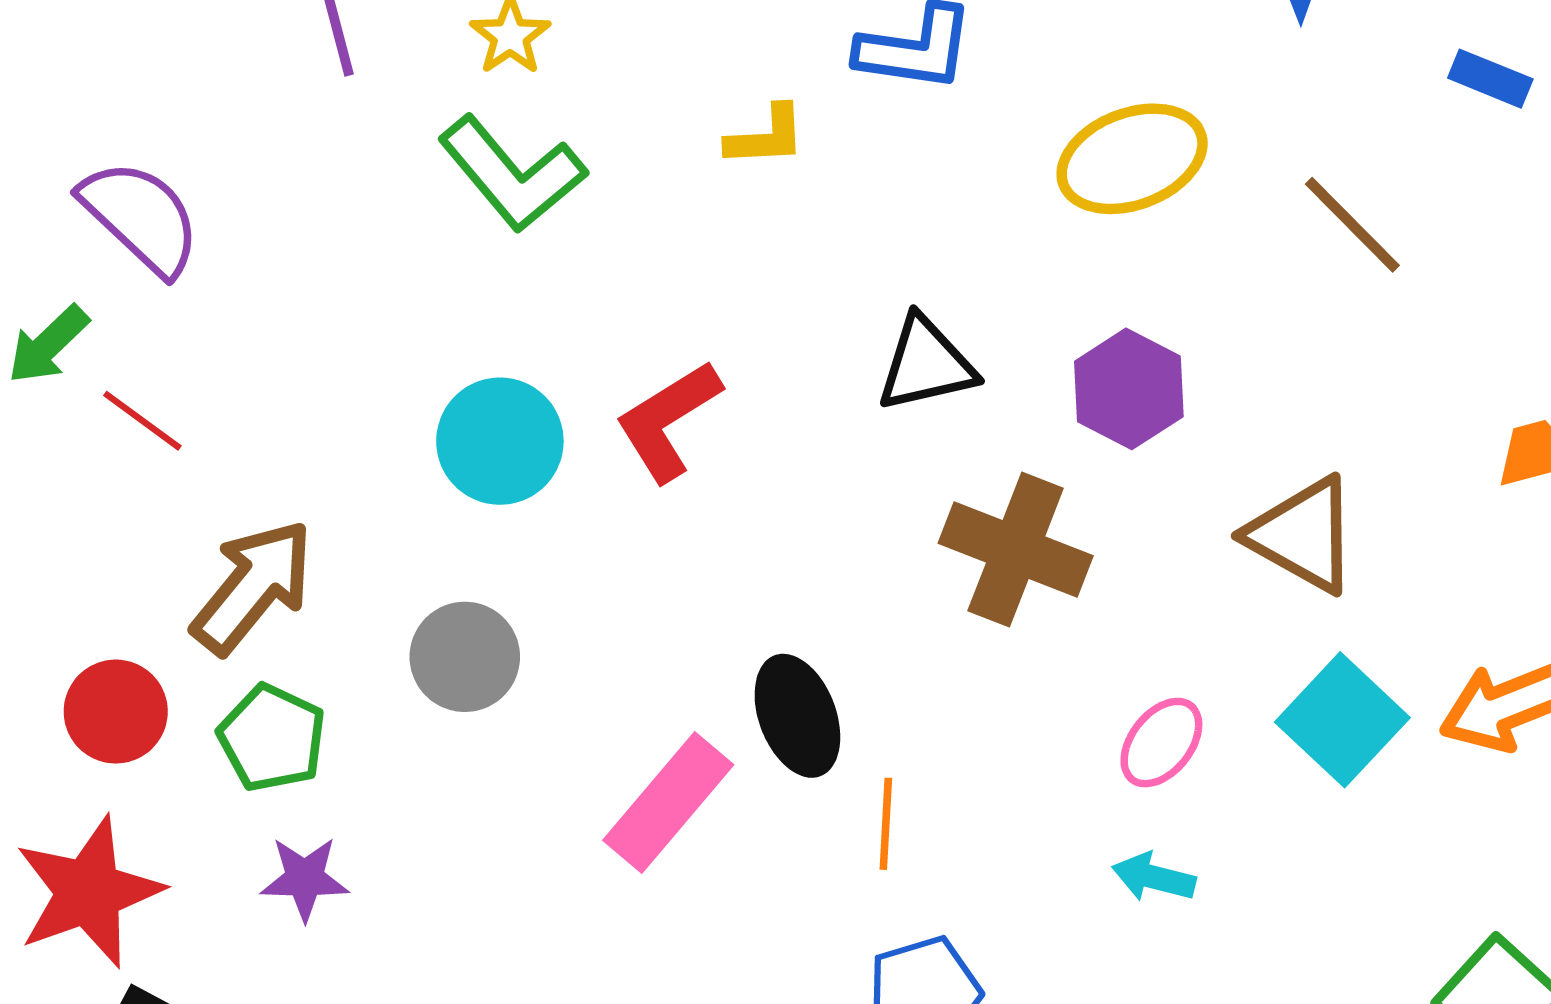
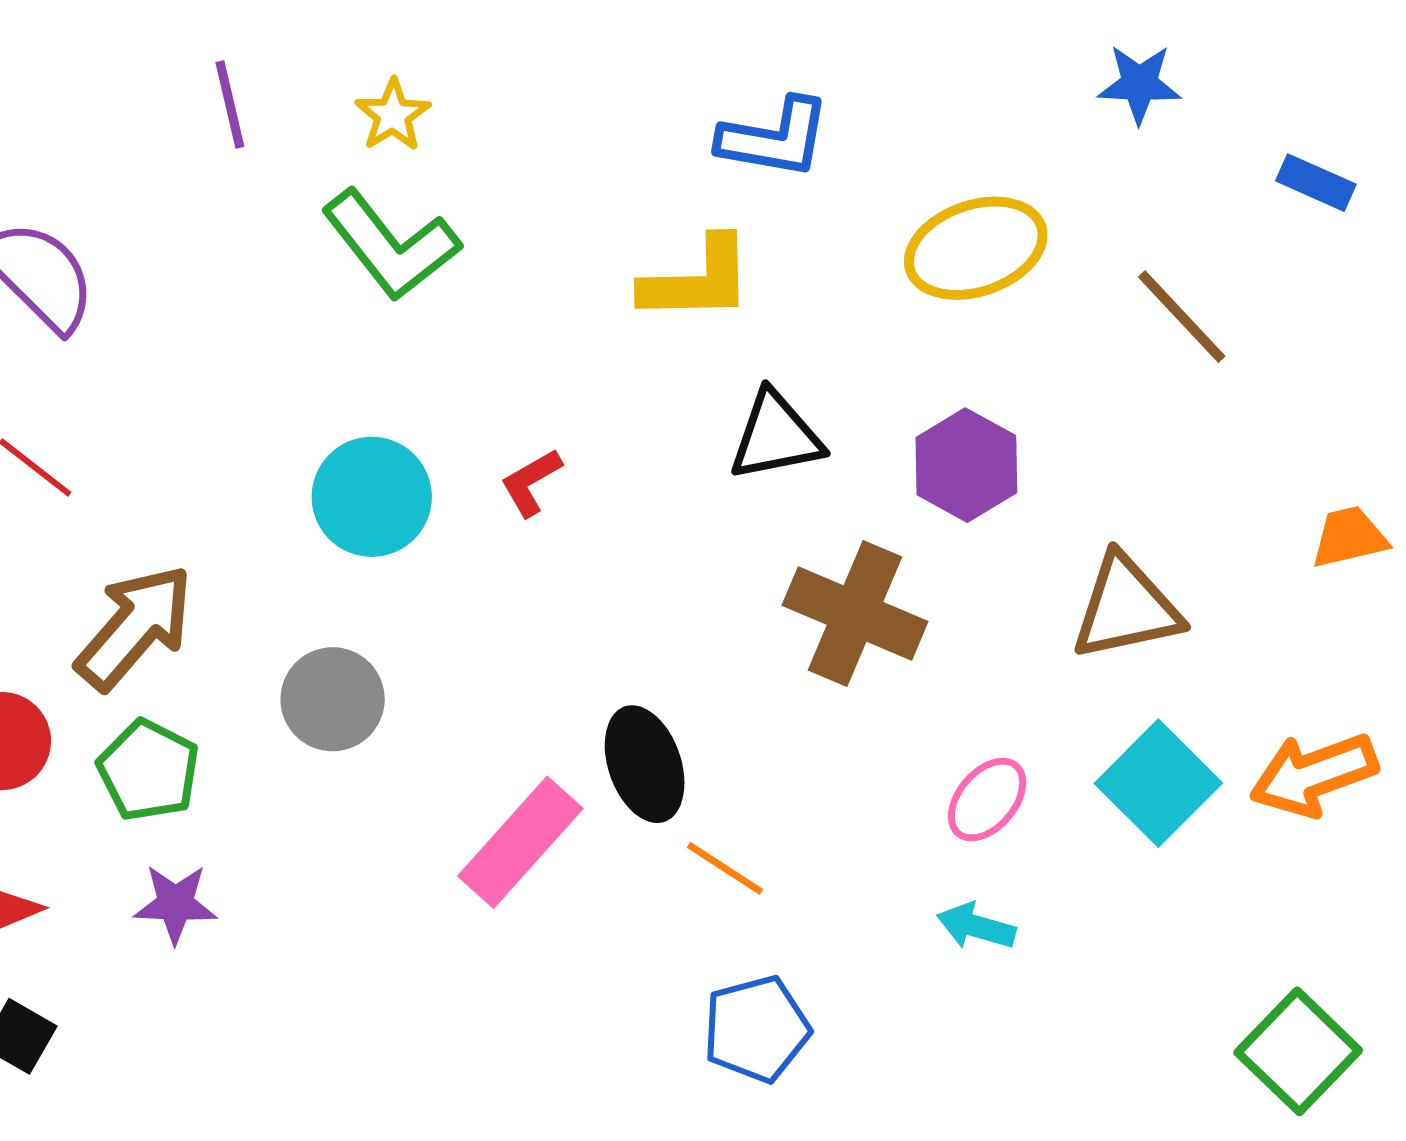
yellow L-shape: (766, 136) -> (697, 280), moved, size x1.5
red L-shape: (668, 421) -> (531, 482), size x0.6
brown triangle: (1303, 535) -> (1126, 608), turned -43
orange line: (886, 824) -> (725, 868), turned -62

